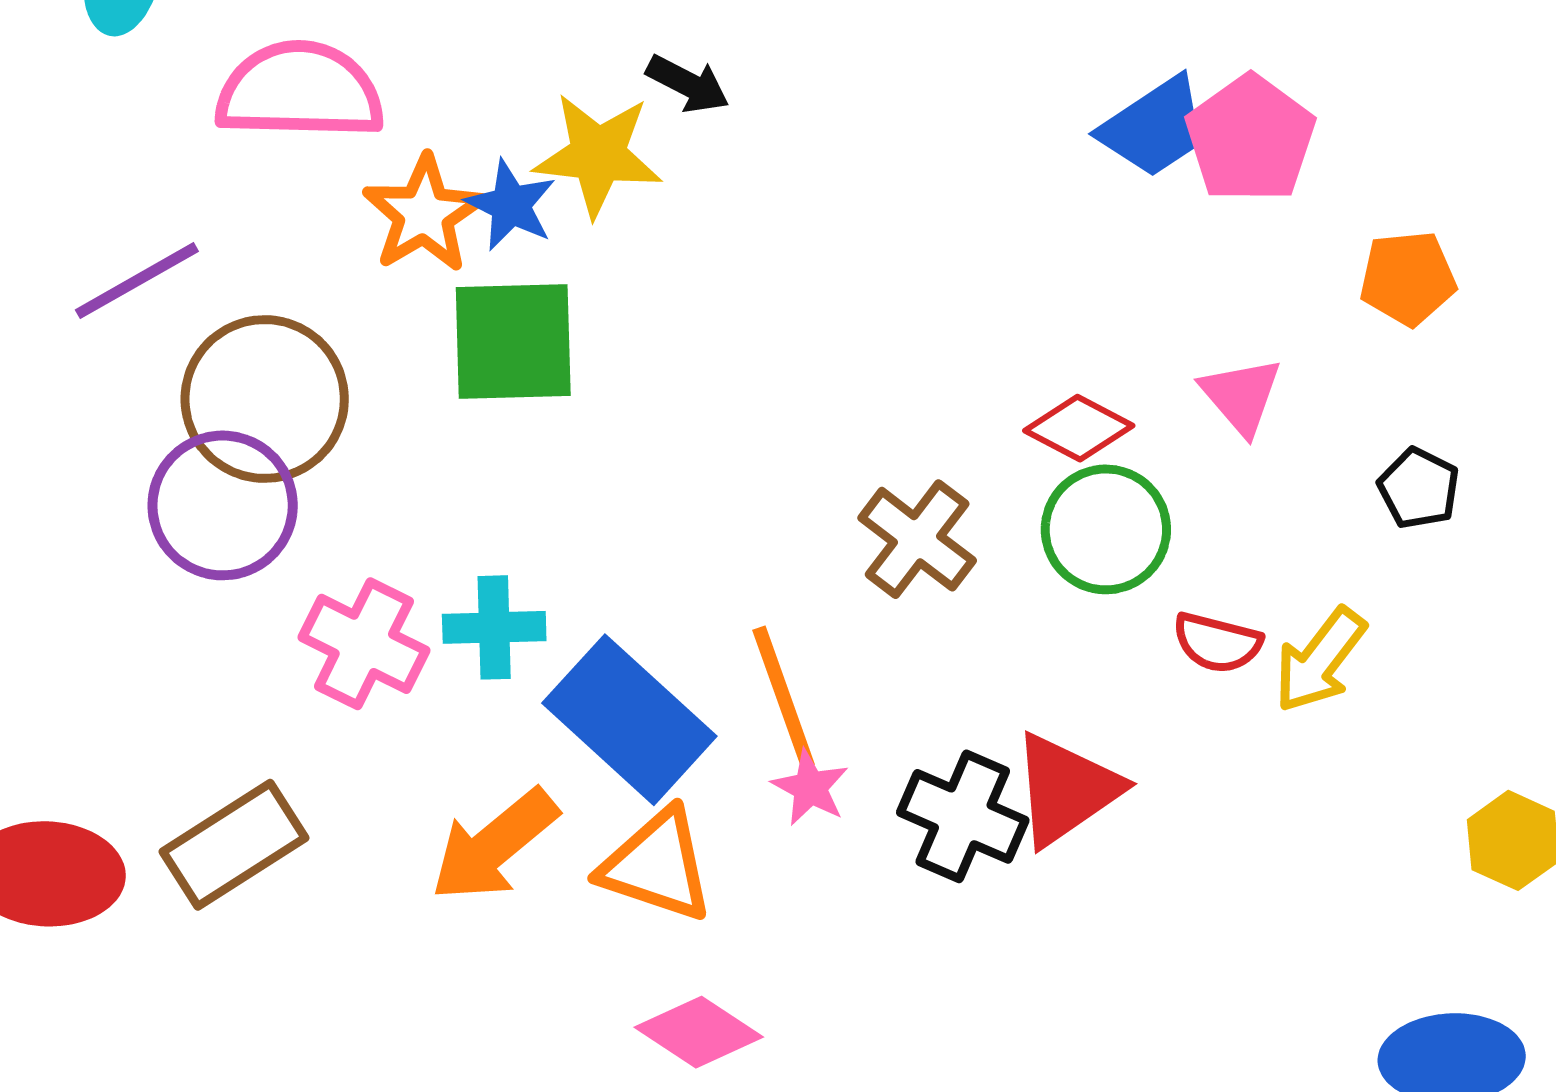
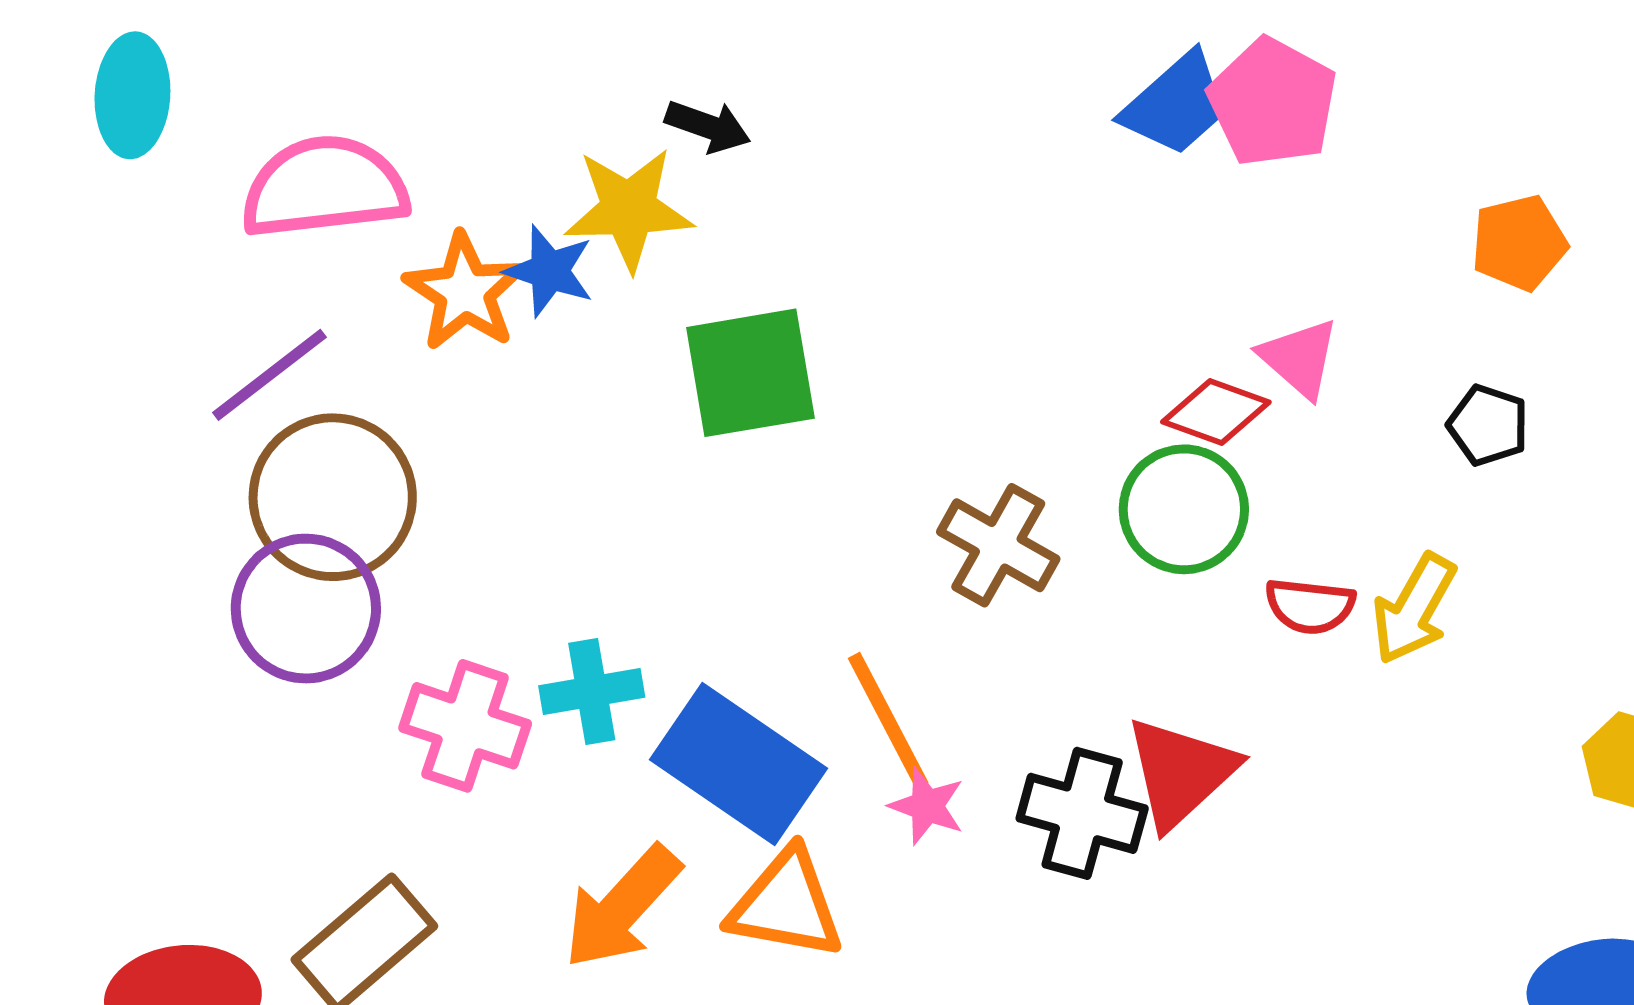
orange pentagon: (1408, 278) -> (1519, 243), moved
purple line: (137, 281) -> (269, 375), moved
green square: (513, 342) -> (750, 373), moved
red diamond: (1079, 428) -> (1216, 412), moved

